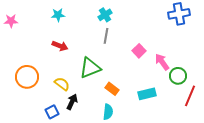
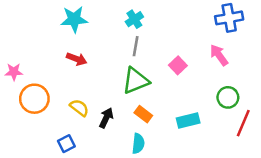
cyan star: (58, 15) -> (74, 19), size x1.5
pink star: (11, 21) -> (14, 72), moved
pink arrow: (162, 62) -> (219, 55), moved
green triangle: (90, 68) -> (136, 81), moved
black arrow: (72, 102) -> (106, 118), moved

